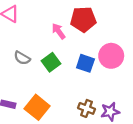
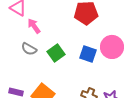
pink arrow: (59, 31) -> (34, 26), moved

